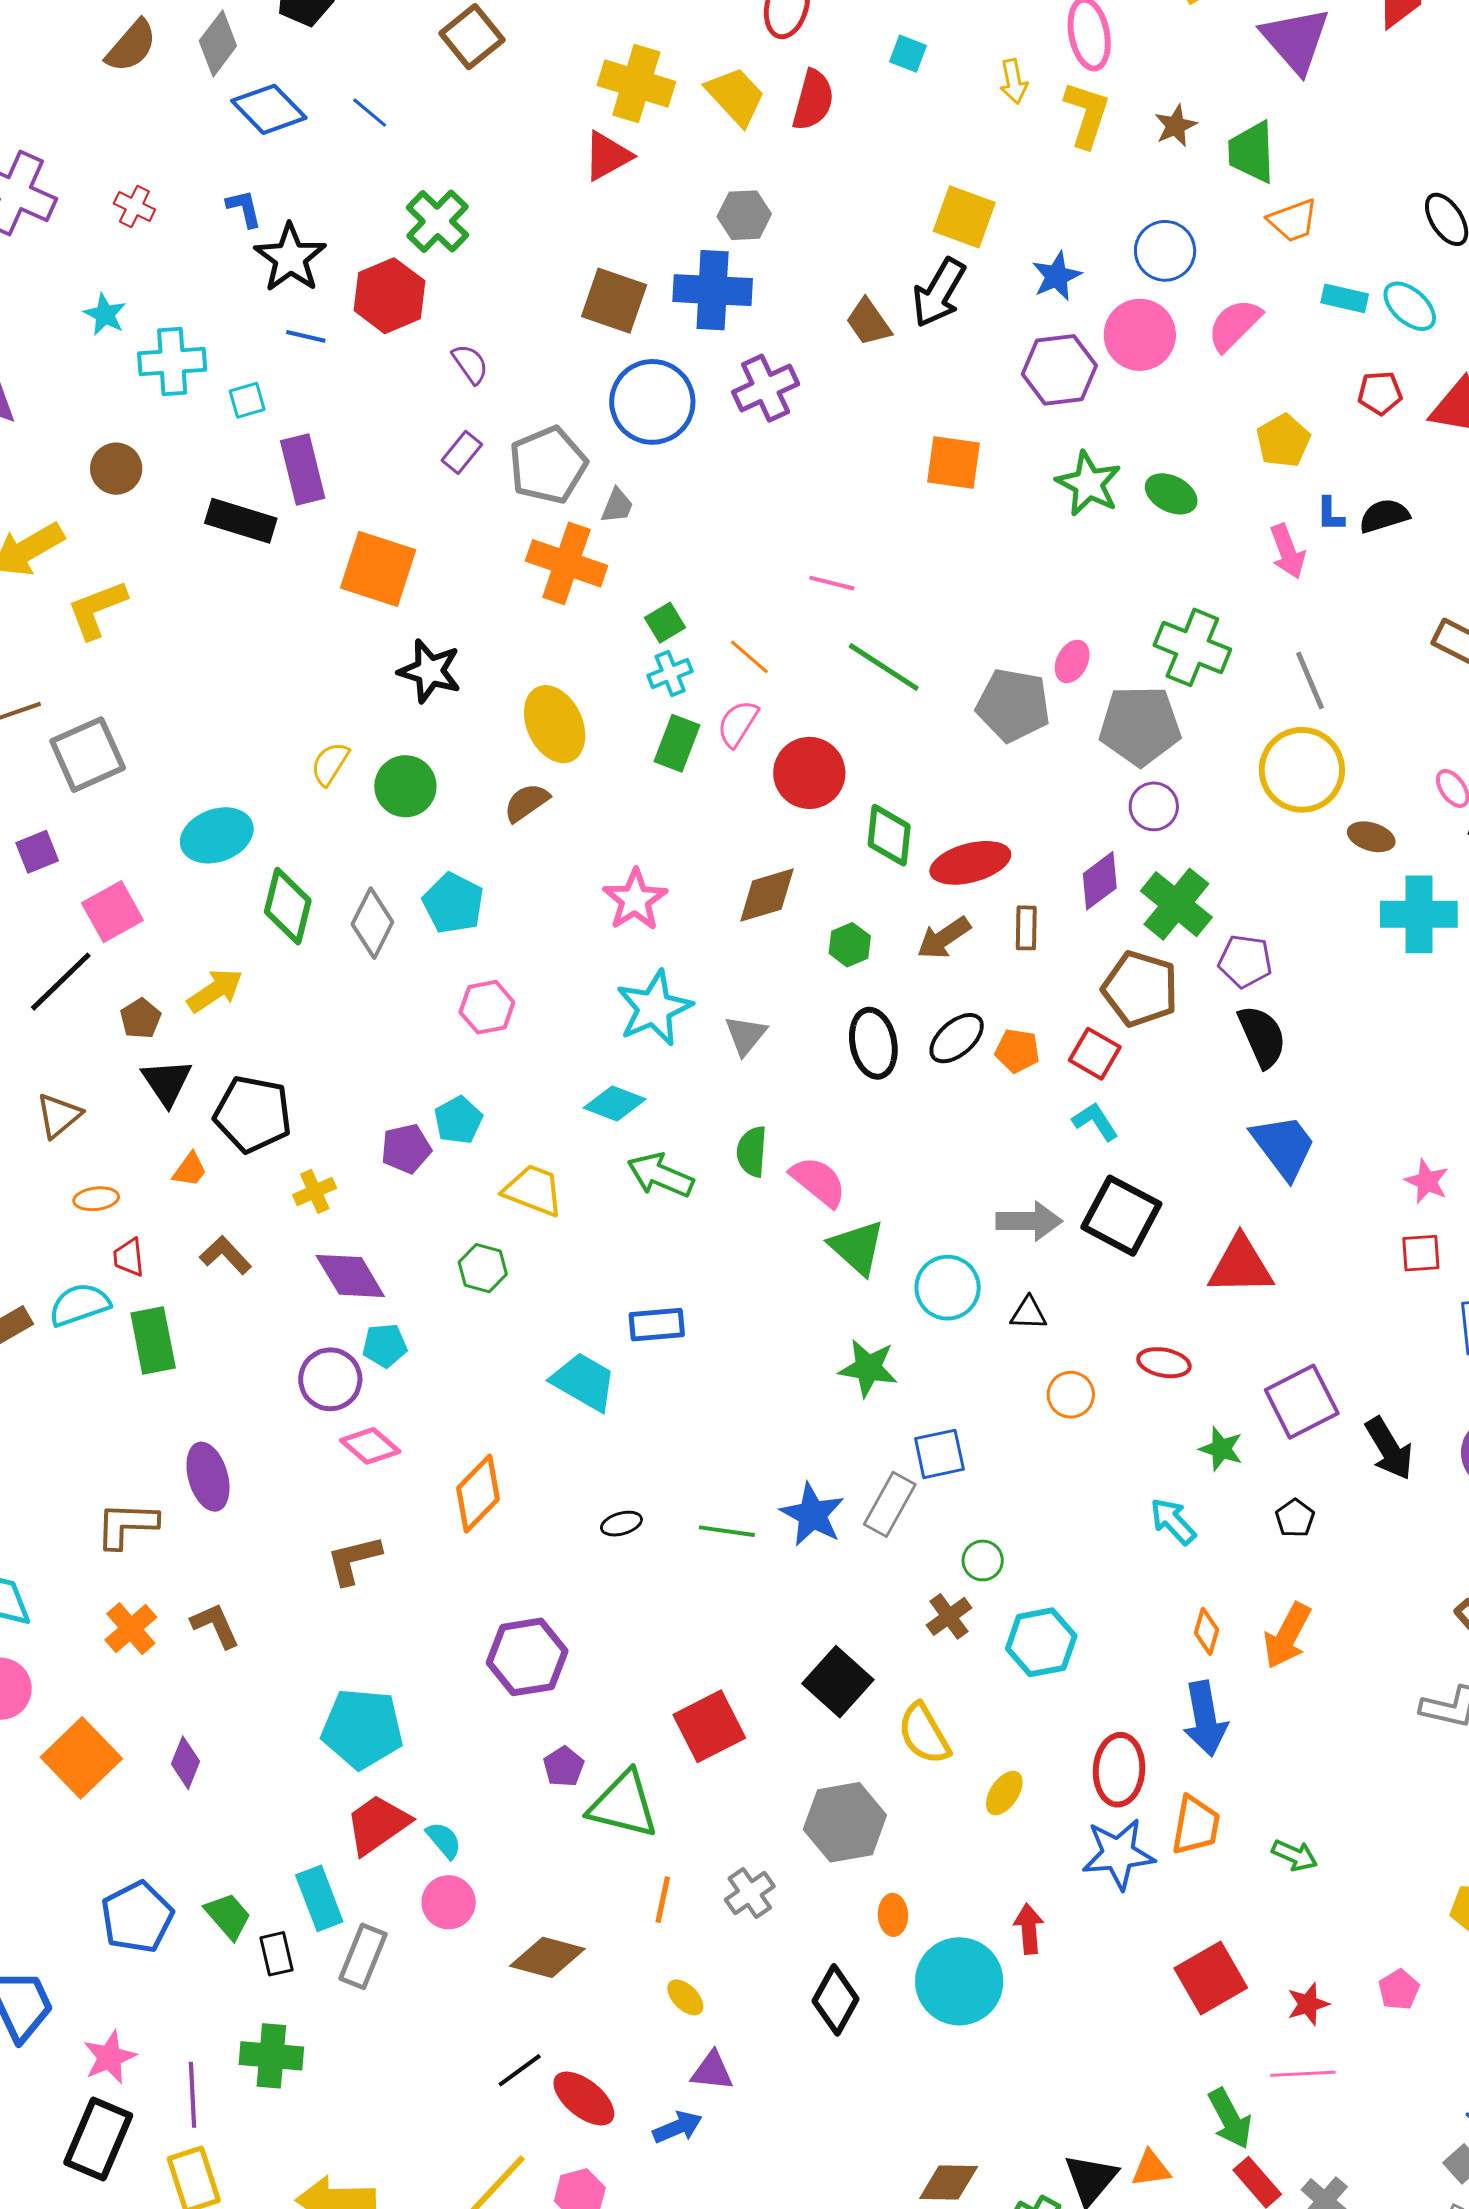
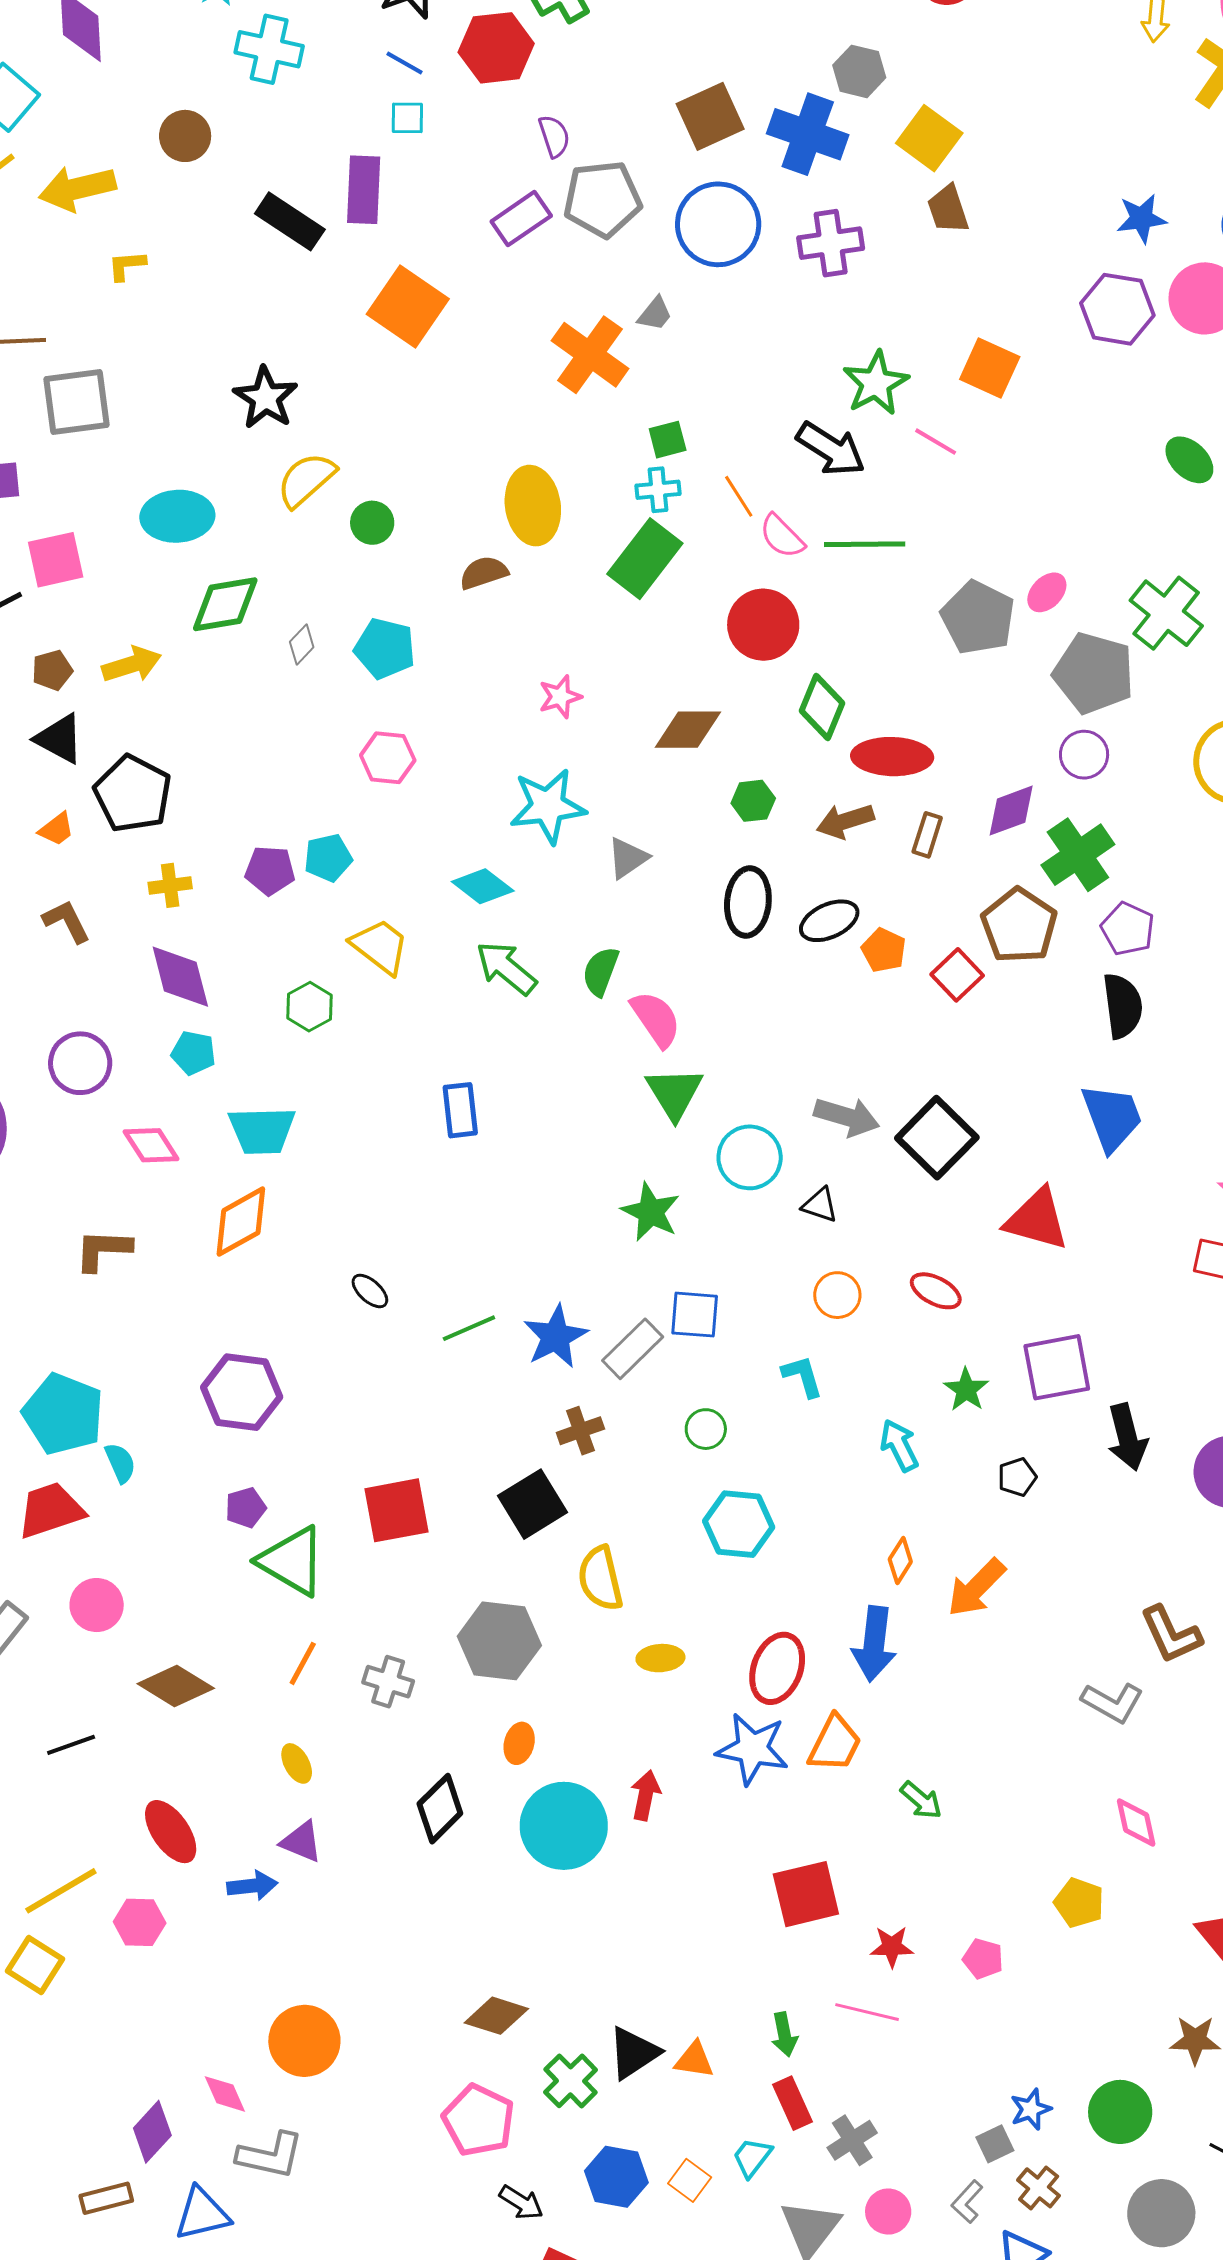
yellow square: (964, 217) -> (929, 138), moved
black arrow: (939, 293) -> (831, 449), moved, turned -104
brown square: (614, 301) -> (710, 116), turned 30
cyan square: (247, 400) -> (407, 118), moved
purple rectangle: (462, 452) -> (521, 219), size x1.4
gray pentagon: (548, 465) -> (602, 199), moved
green star: (1089, 484) -> (876, 383), moved
pink line: (832, 583) -> (936, 442), moved
yellow L-shape: (97, 609) -> (127, 265), size x0.6
green line: (884, 667) -> (865, 544), turned -50
black star: (430, 671) -> (266, 398), moved
pink semicircle: (738, 724) -> (782, 536), moved, turned -93
green rectangle: (677, 743) -> (645, 559), size x1.4
yellow semicircle: (330, 764) -> (306, 480), size x1.4
green circle: (405, 786) -> (372, 523), size x0.7
pink star: (635, 900) -> (560, 697), size x0.7
cyan pentagon: (453, 903) -> (385, 648), turned -30
green diamond: (288, 906) -> (225, 604), turned 50
gray diamond: (372, 923) -> (302, 645), size x0.6
black triangle: (167, 1082) -> (59, 739), turned -44
cyan L-shape: (1095, 1121) -> (802, 1376), moved
blue rectangle: (657, 1325) -> (460, 1110), turned 72
purple circle: (330, 1379) -> (80, 1063), moved
cyan trapezoid: (584, 1382) -> (262, 1131), moved, turned 132
black ellipse: (621, 1524) -> (370, 1291), turned 42
green line: (727, 1531) -> (469, 1328), turned -48
brown cross: (949, 1616) -> (580, 1431), moved
yellow ellipse: (1004, 1793) -> (660, 1658), turned 36
cyan semicircle: (444, 1840) -> (120, 1463), moved
gray cross: (750, 1893) -> (388, 1682), turned 36
pink pentagon: (1399, 1990) -> (983, 1959), turned 30
black line: (520, 2070) -> (71, 1745), moved
green arrow: (1230, 2119) -> (784, 2034), size x0.7

